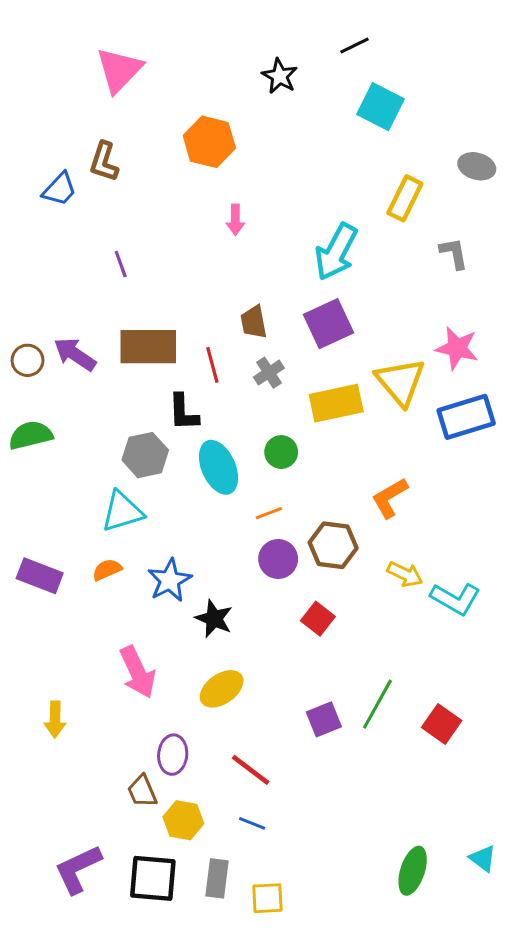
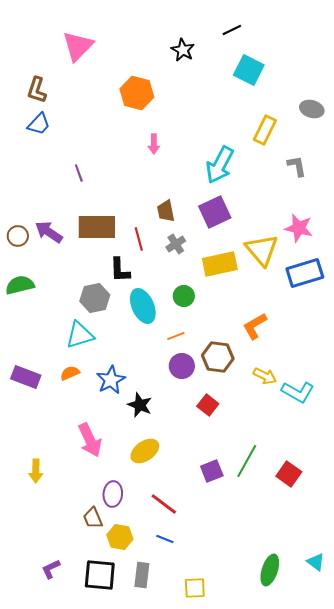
brown L-shape: (104, 162) -> (37, 90), moved
purple L-shape: (78, 869) -> (51, 569), size x0.6
yellow square: (267, 898) -> (195, 588), moved

